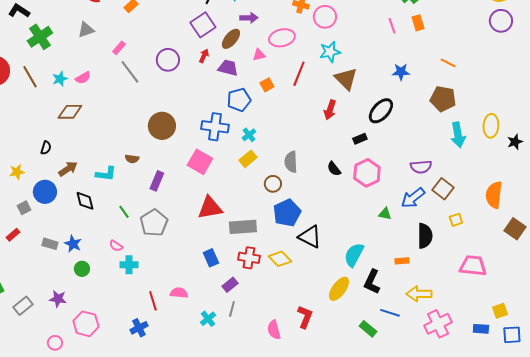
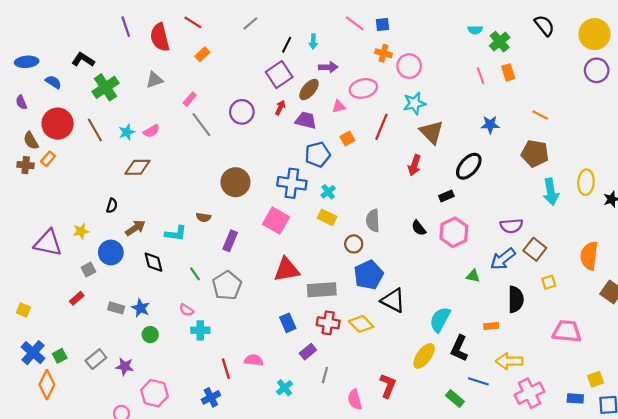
yellow rectangle: (248, 159) -> (327, 217), turned 66
gray rectangle: (23, 306) -> (96, 359), moved
gray line: (232, 309) -> (325, 375), moved

